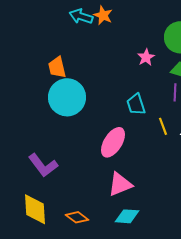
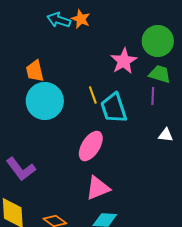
pink star: (146, 57) -> (124, 61), size x1.5
cyan trapezoid: (136, 104) -> (114, 108), size x1.4
yellow line: (163, 126) -> (93, 95), moved

